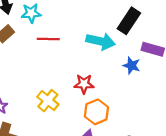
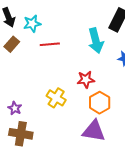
cyan arrow: (101, 41) -> (96, 41), turned 70

